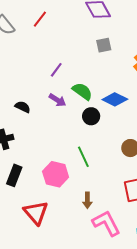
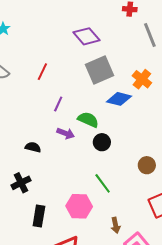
red line: (40, 19) -> (42, 72), moved
gray square: (104, 45) -> (100, 70), size x1.8
blue diamond: (115, 99) -> (119, 99), moved

